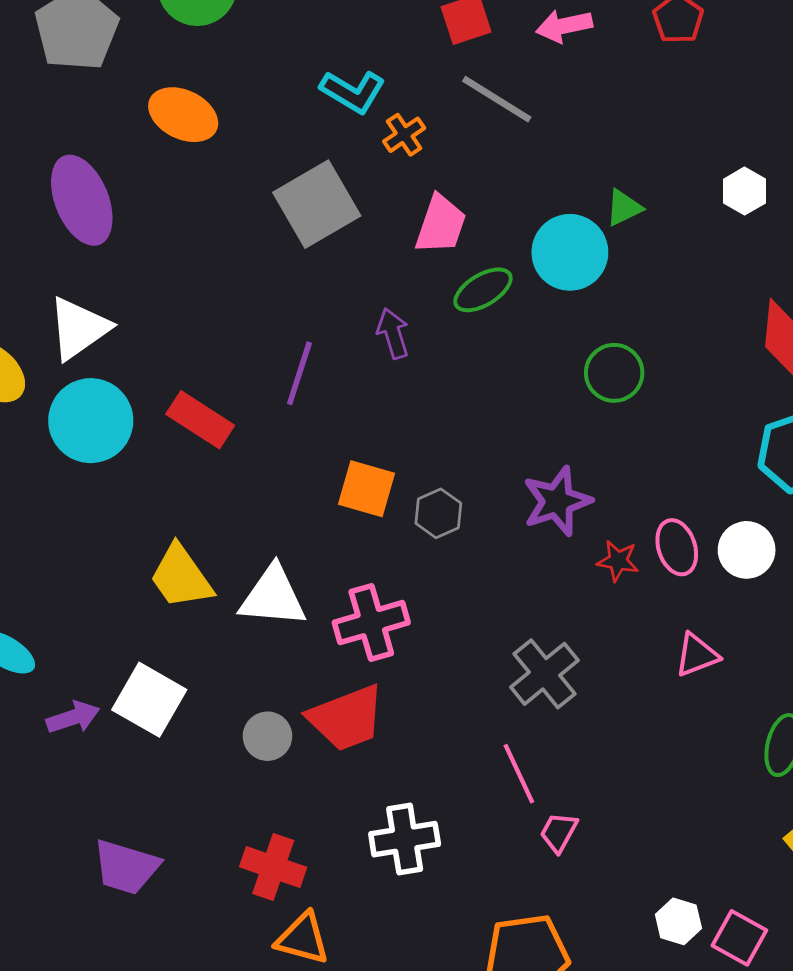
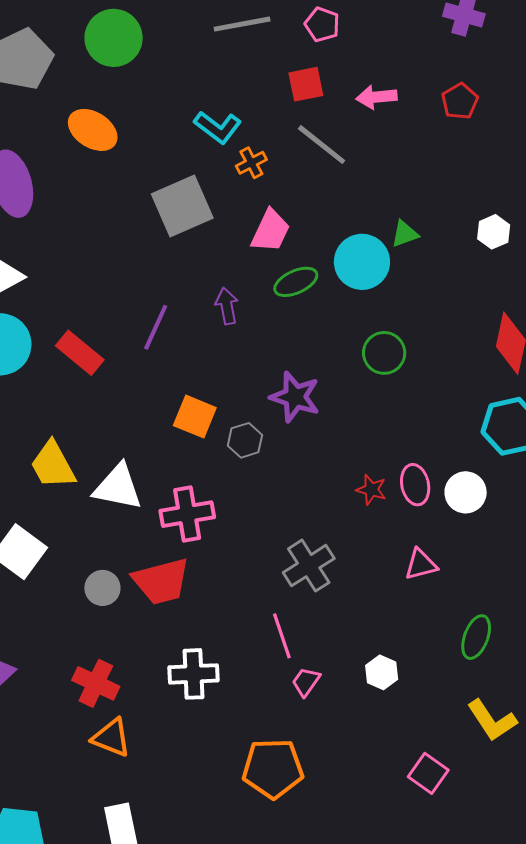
purple star: (557, 501) -> (295, 397), moved, turned 30
white hexagon: (678, 921) -> (382, 672), moved

